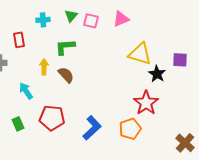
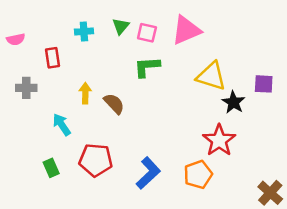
pink triangle: (121, 19) -> (186, 30), size x1.4
green L-shape: (65, 47) -> (147, 67), moved

